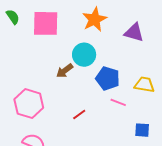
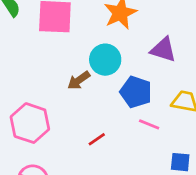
purple triangle: (134, 32) -> (163, 50), moved

